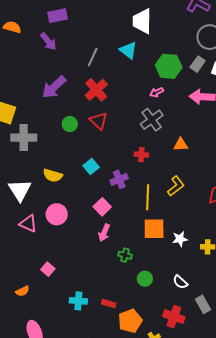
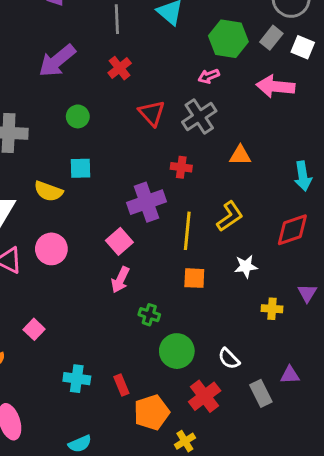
gray line: (93, 57) -> (117, 19), turned -30
red cross: (96, 90) -> (120, 68), size x0.7
red triangle: (99, 121) -> (152, 113), moved
cyan square: (91, 166) -> (81, 168), moved, turned 35
purple cross: (119, 179) -> (147, 202), size x1.4
orange square: (154, 229) -> (194, 278), size x0.7
white star: (180, 239) -> (246, 266), moved
green circle: (145, 279) -> (177, 351), size x1.5
red rectangle: (109, 304) -> (121, 385), turned 48
red cross: (174, 317) -> (205, 396), moved, turned 30

